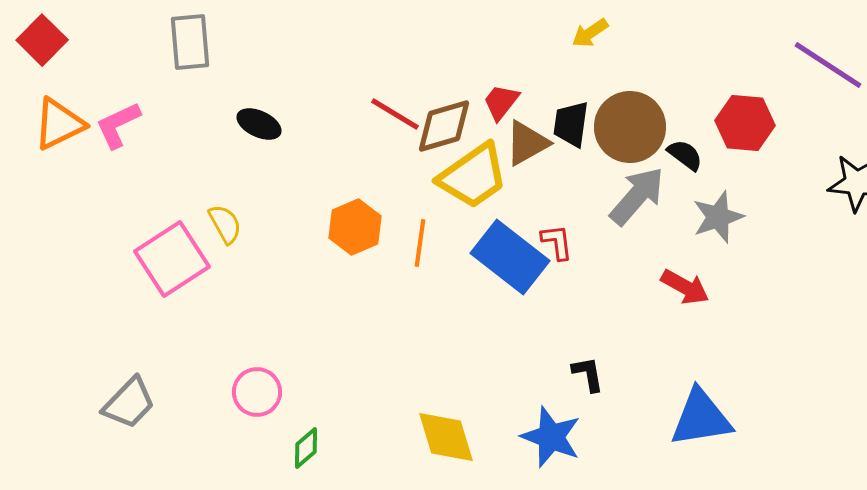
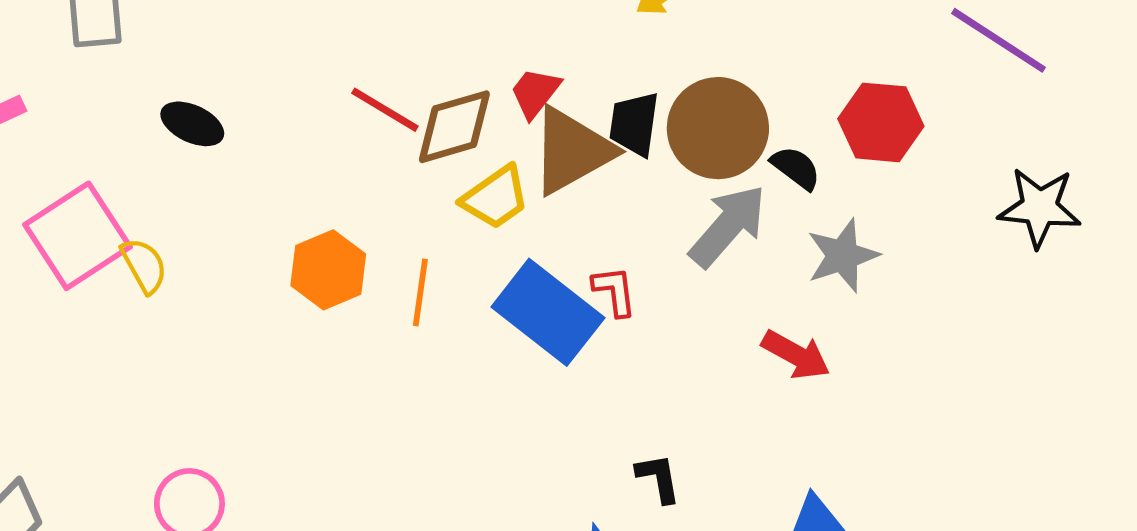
brown triangle: (527, 143) -> (572, 151), size x1.4
yellow trapezoid: (473, 176) -> (495, 198), size x0.7
pink square: (172, 259) -> (78, 236), moved

